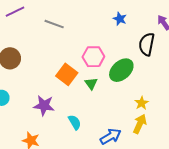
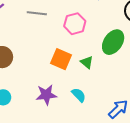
pink hexagon: (93, 57) -> (75, 24), moved
cyan semicircle: (75, 122) -> (79, 95), moved

